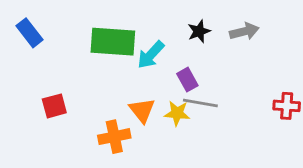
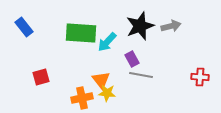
black star: (199, 31) -> (140, 26), size x1.8
yellow star: (177, 113) -> (107, 93), moved

